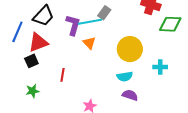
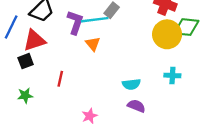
yellow circle: (130, 49) -> (167, 34), moved

